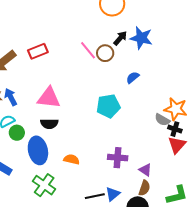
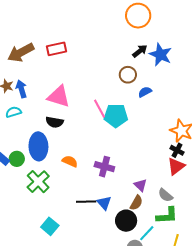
pink line: (88, 50) -> (100, 109), moved
brown circle: (105, 53) -> (128, 75), moved
gray semicircle: (162, 120) -> (165, 195), moved
green circle: (17, 133) -> (17, 159), moved
purple cross: (118, 158) -> (104, 167), moved
blue triangle: (113, 194) -> (104, 203), turned -42

